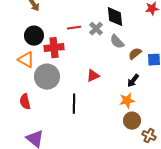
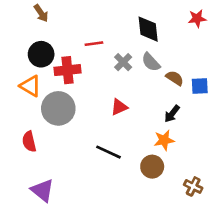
gray cross: (96, 29) -> (123, 62), moved
brown semicircle: (135, 54) -> (175, 78), turned 72
black line: (74, 104) -> (109, 152), moved, turned -66
brown circle: (132, 121) -> (152, 167), moved

